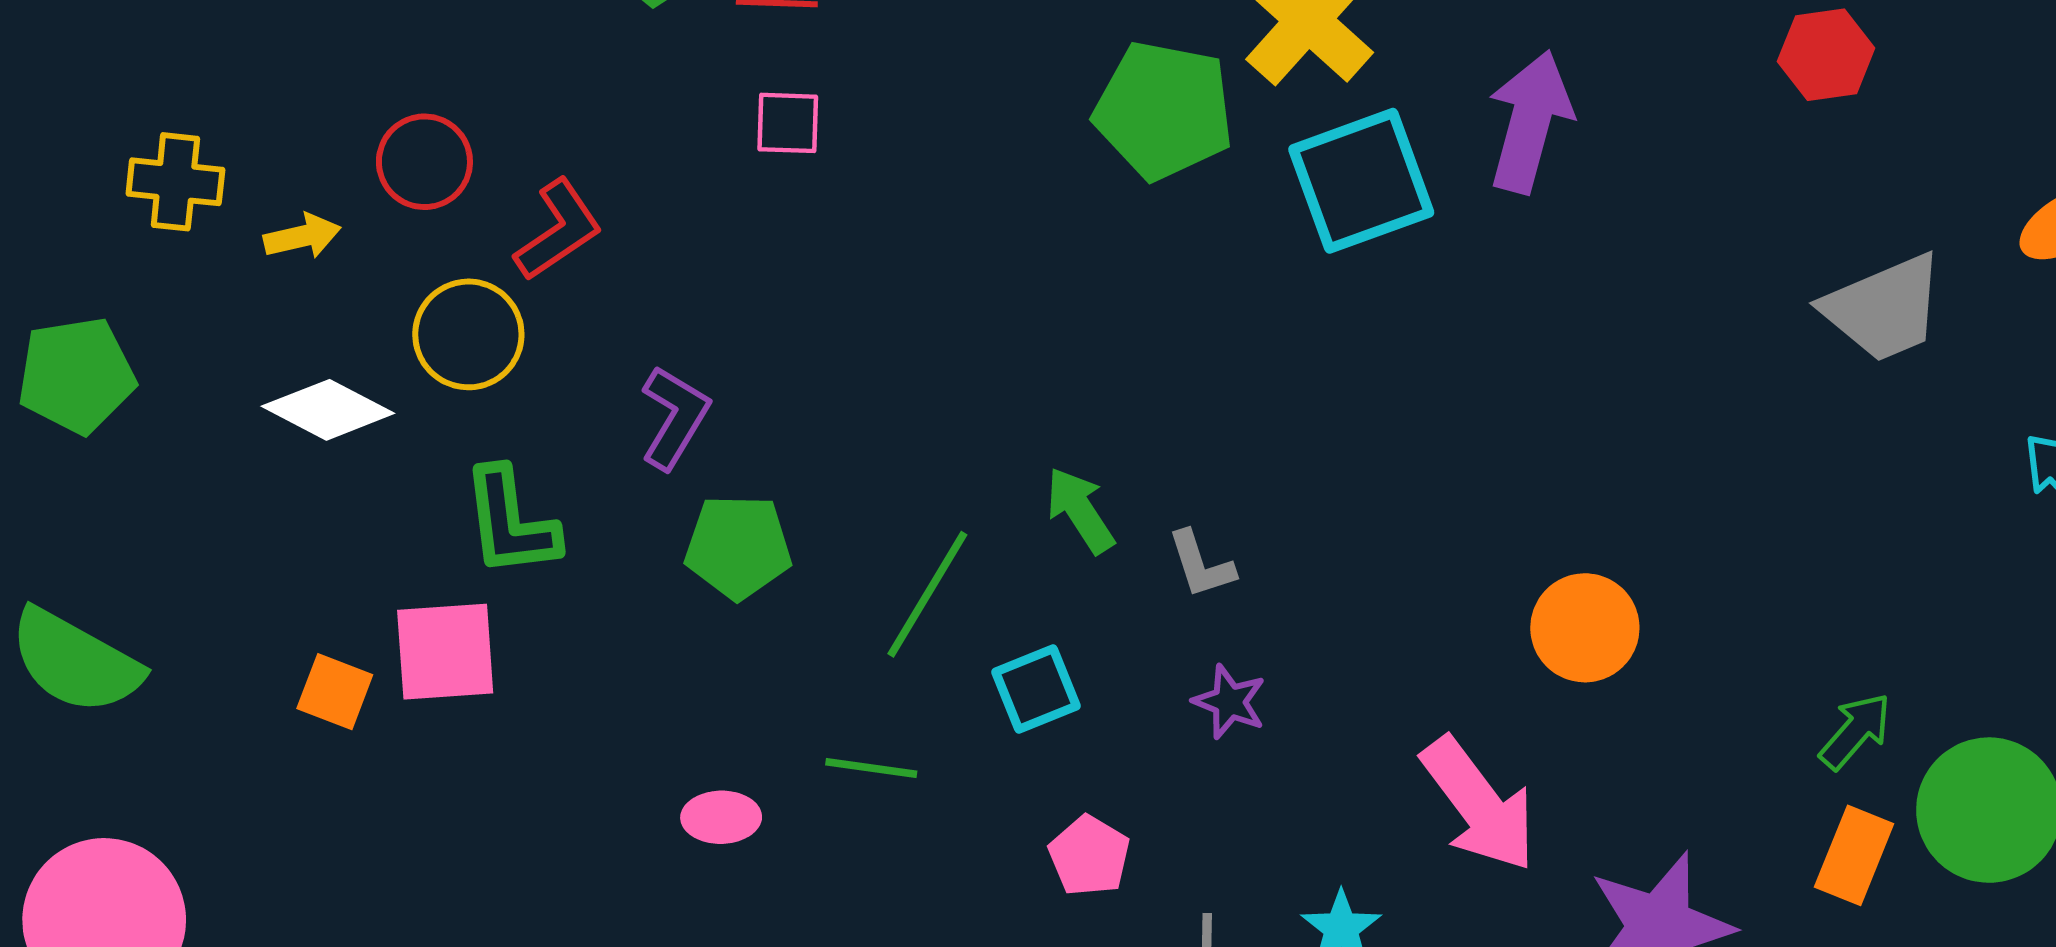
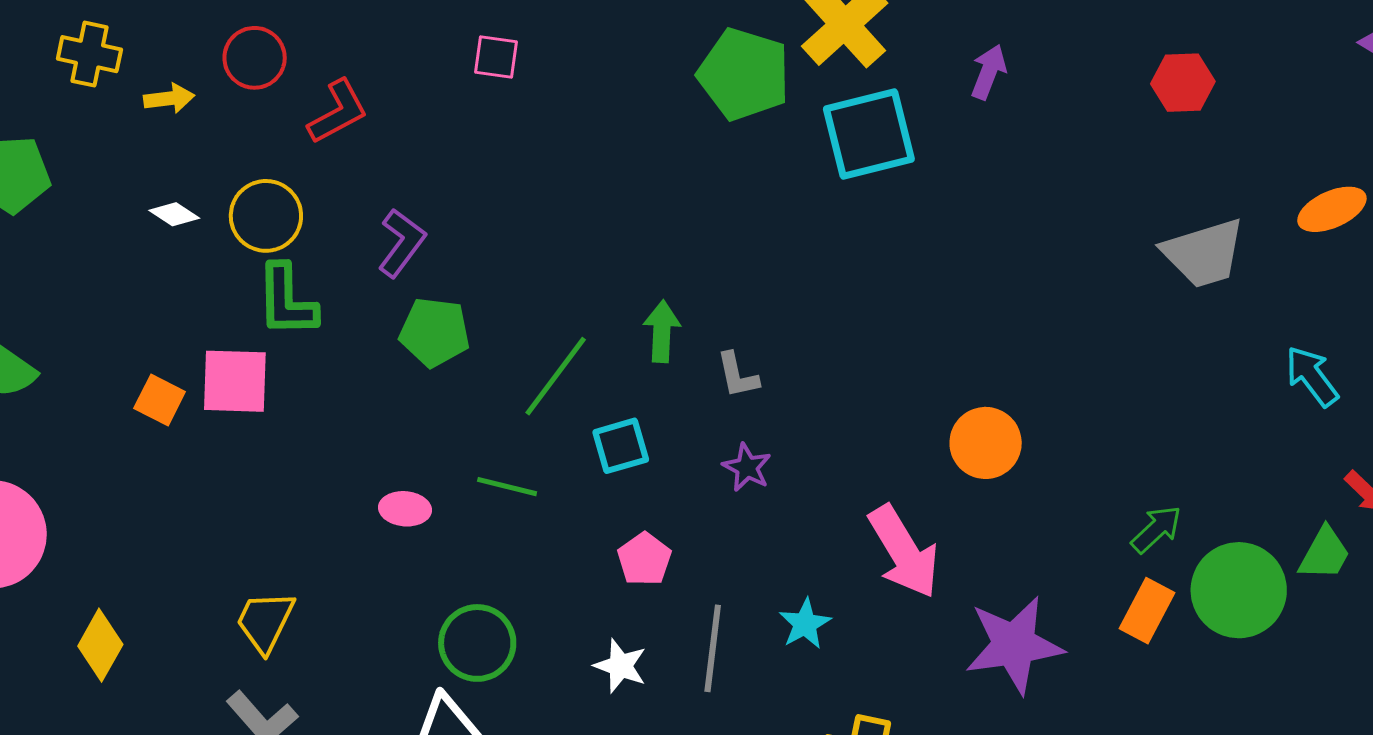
purple arrow: (1530, 122) -> (989, 72), moved, size x0.6
yellow circle: (468, 334) -> (266, 216), moved
white diamond: (328, 410) -> (174, 214), size x0.6
green arrow: (1080, 510) -> (662, 331), turned 30

